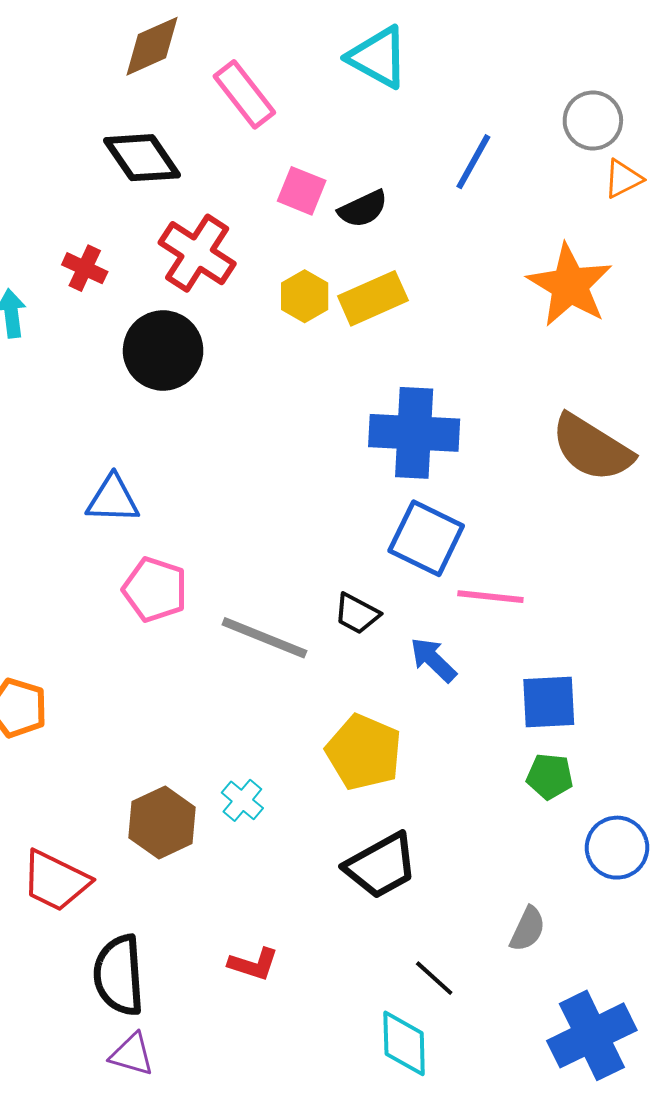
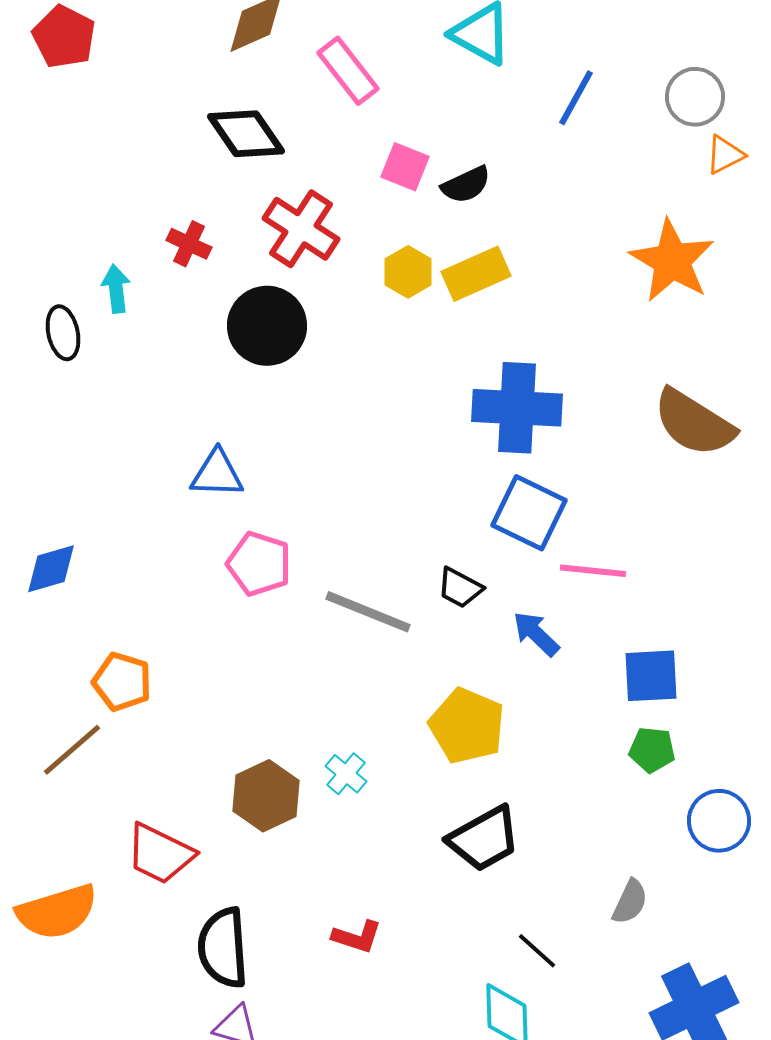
blue line: (473, 162) -> (576, 98), moved

